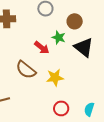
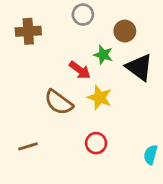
yellow star: (55, 78) -> (100, 98), moved, turned 30
red circle: (61, 108) -> (96, 143), moved

